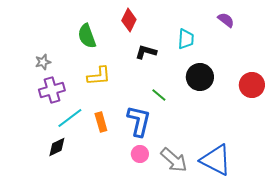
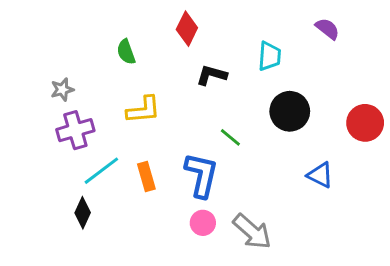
green semicircle: (87, 36) -> (126, 52), size x0.7
black diamond: (57, 147) -> (83, 213), turned -40
blue triangle: (216, 160) -> (320, 175), moved, size x0.6

